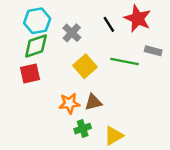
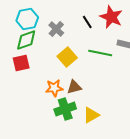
green cross: (83, 129) -> (65, 109), size x1.5

